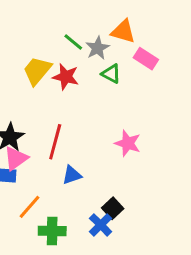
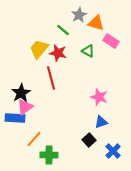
gray star: (98, 48) -> (79, 15), moved
red line: (55, 142) -> (51, 78), moved, turned -30
blue triangle: (72, 175) -> (101, 122), moved
blue cross: (101, 225) -> (113, 151), moved

